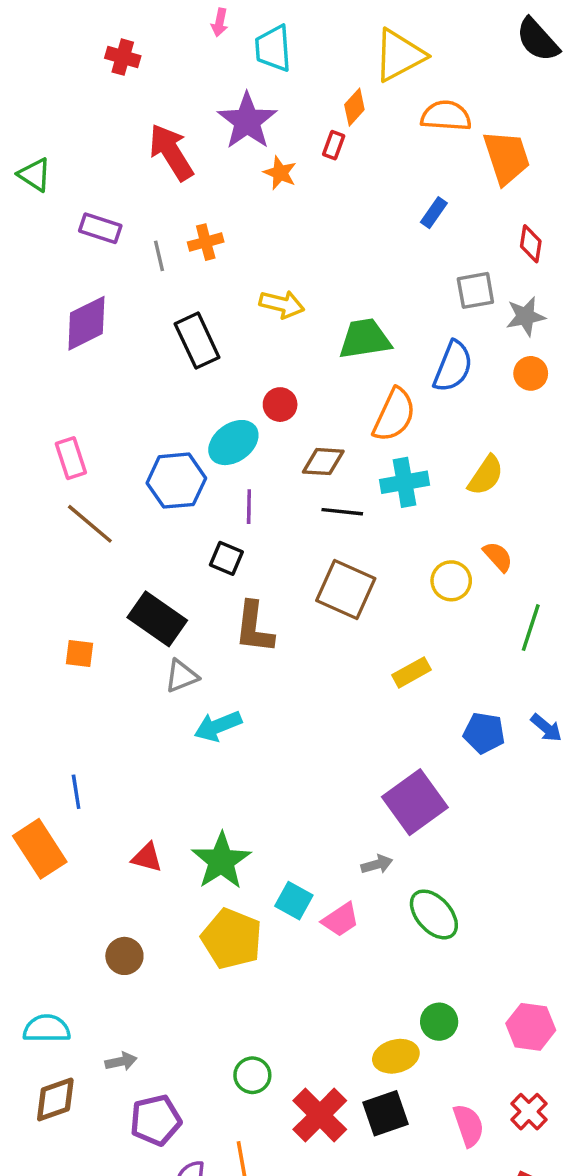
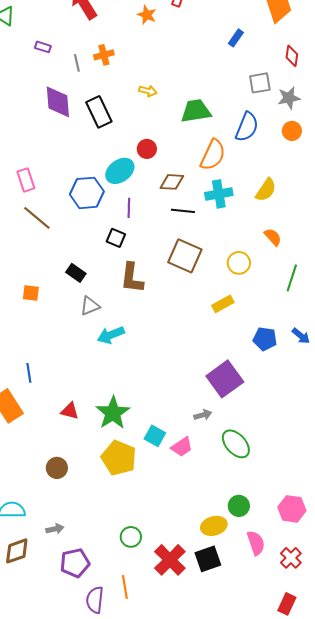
purple rectangle: (100, 228) -> (43, 47), size x0.7
yellow arrow: (282, 304) -> (148, 91), size x0.7
purple diamond: (86, 323) -> (58, 102), moved, turned -68
yellow circle: (451, 581) -> (239, 263), moved
black rectangle: (157, 619) -> (76, 273), size x0.6
pink semicircle: (468, 1125) -> (256, 543), moved

